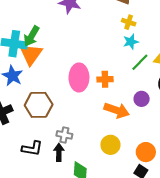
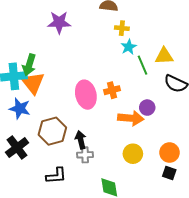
green line: (140, 62) -> (142, 65), turned -54
purple circle: (142, 99) -> (147, 108), moved
black arrow: (59, 152) -> (81, 140), moved

